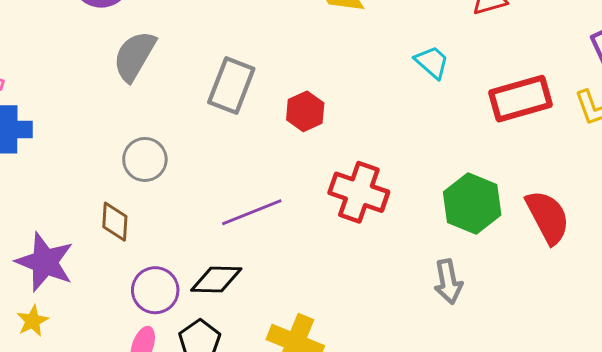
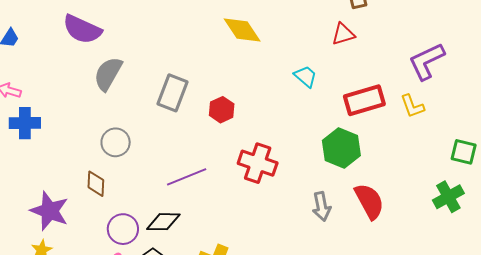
green hexagon: (472, 203) -> (341, 148), moved
red semicircle: (548, 217) -> (369, 201), moved
gray arrow: (448, 282) -> (322, 206), moved

